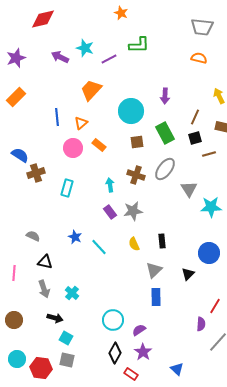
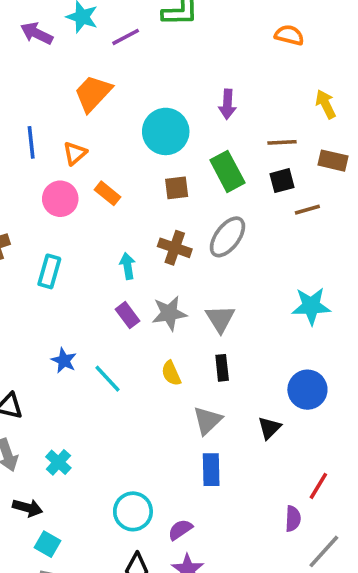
brown line: (195, 117) -> (282, 142), turned 63
gray triangle: (189, 189) -> (220, 319), moved

